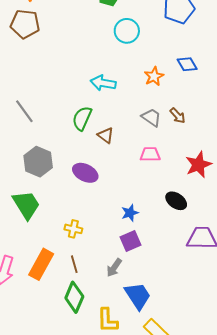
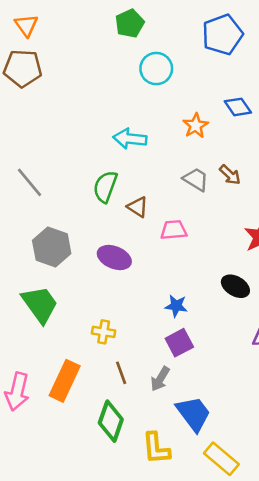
pink trapezoid: (150, 154) -> (174, 230), moved
blue star: (130, 213) -> (176, 306), turned 30
brown line: (74, 264) -> (121, 373), moved

